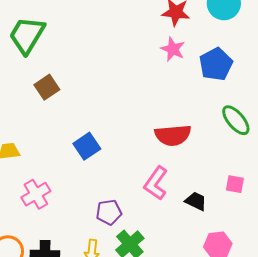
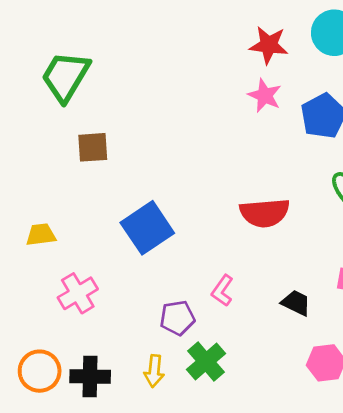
brown square: (47, 87) -> (93, 147), turned 30
blue square: (87, 146) -> (147, 228), size x1.4
pink L-shape: (156, 183) -> (222, 291), moved, size x0.7

